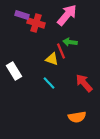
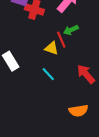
green arrow: (70, 42) -> (71, 30), turned -32

